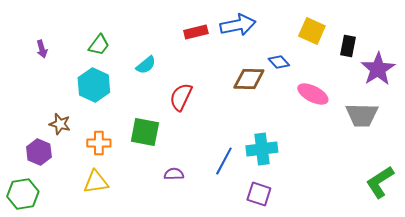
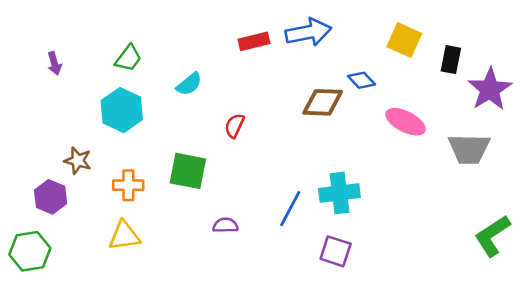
red semicircle: (181, 97) -> (235, 126), size x0.7

